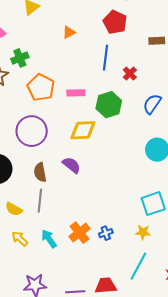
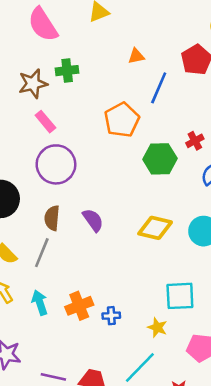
blue line: (106, 58) -> (159, 88), moved
red cross: (130, 74) -> (195, 141), moved
orange pentagon: (41, 87) -> (122, 120), moved
pink rectangle: (76, 93) -> (45, 122), moved, turned 36
yellow diamond: (83, 130) -> (155, 228), moved

